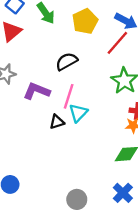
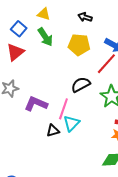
yellow pentagon: (85, 21) -> (79, 45), turned 30
black semicircle: (67, 61) -> (81, 85), moved

